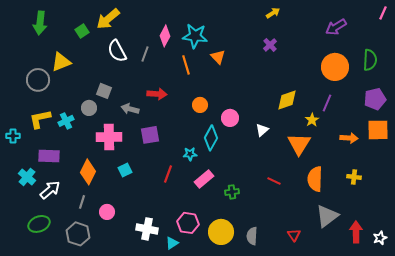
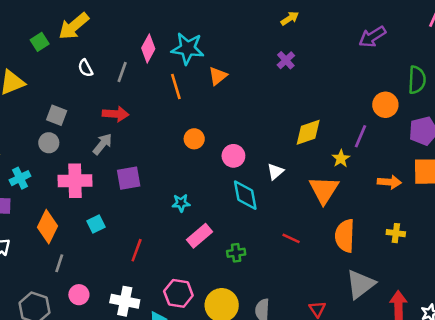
white semicircle: (117, 51) -> (85, 68), size x0.6
orange triangle: (218, 57) -> (218, 76), turned 35
orange circle: (335, 67) -> (385, 105), moved, size x0.7
gray square: (104, 91) -> (57, 115), moved
red arrow: (157, 94) -> (116, 114), moved
gray arrow: (130, 109) -> (102, 144), turned 114
cyan cross: (66, 121) -> (20, 178), moved
cyan diamond: (211, 138) -> (245, 195), moved, turned -40
red line: (168, 174) -> (137, 250), moved
gray line: (82, 202) -> (59, 263), moved
pink circle: (107, 212) -> (79, 295), moved

